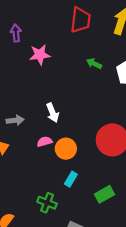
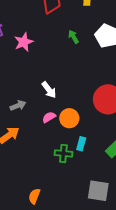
green arrow: (94, 64) -> (73, 37), turned 48
green cross: (47, 203) -> (63, 153), moved

